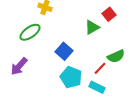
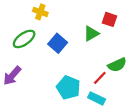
red square: (109, 14) -> (110, 19), turned -32
blue square: (64, 51) -> (58, 43), moved

